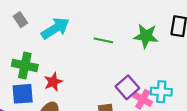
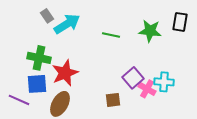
gray rectangle: (20, 20) -> (47, 16), moved
red star: (53, 82) -> (65, 73), size x1.5

